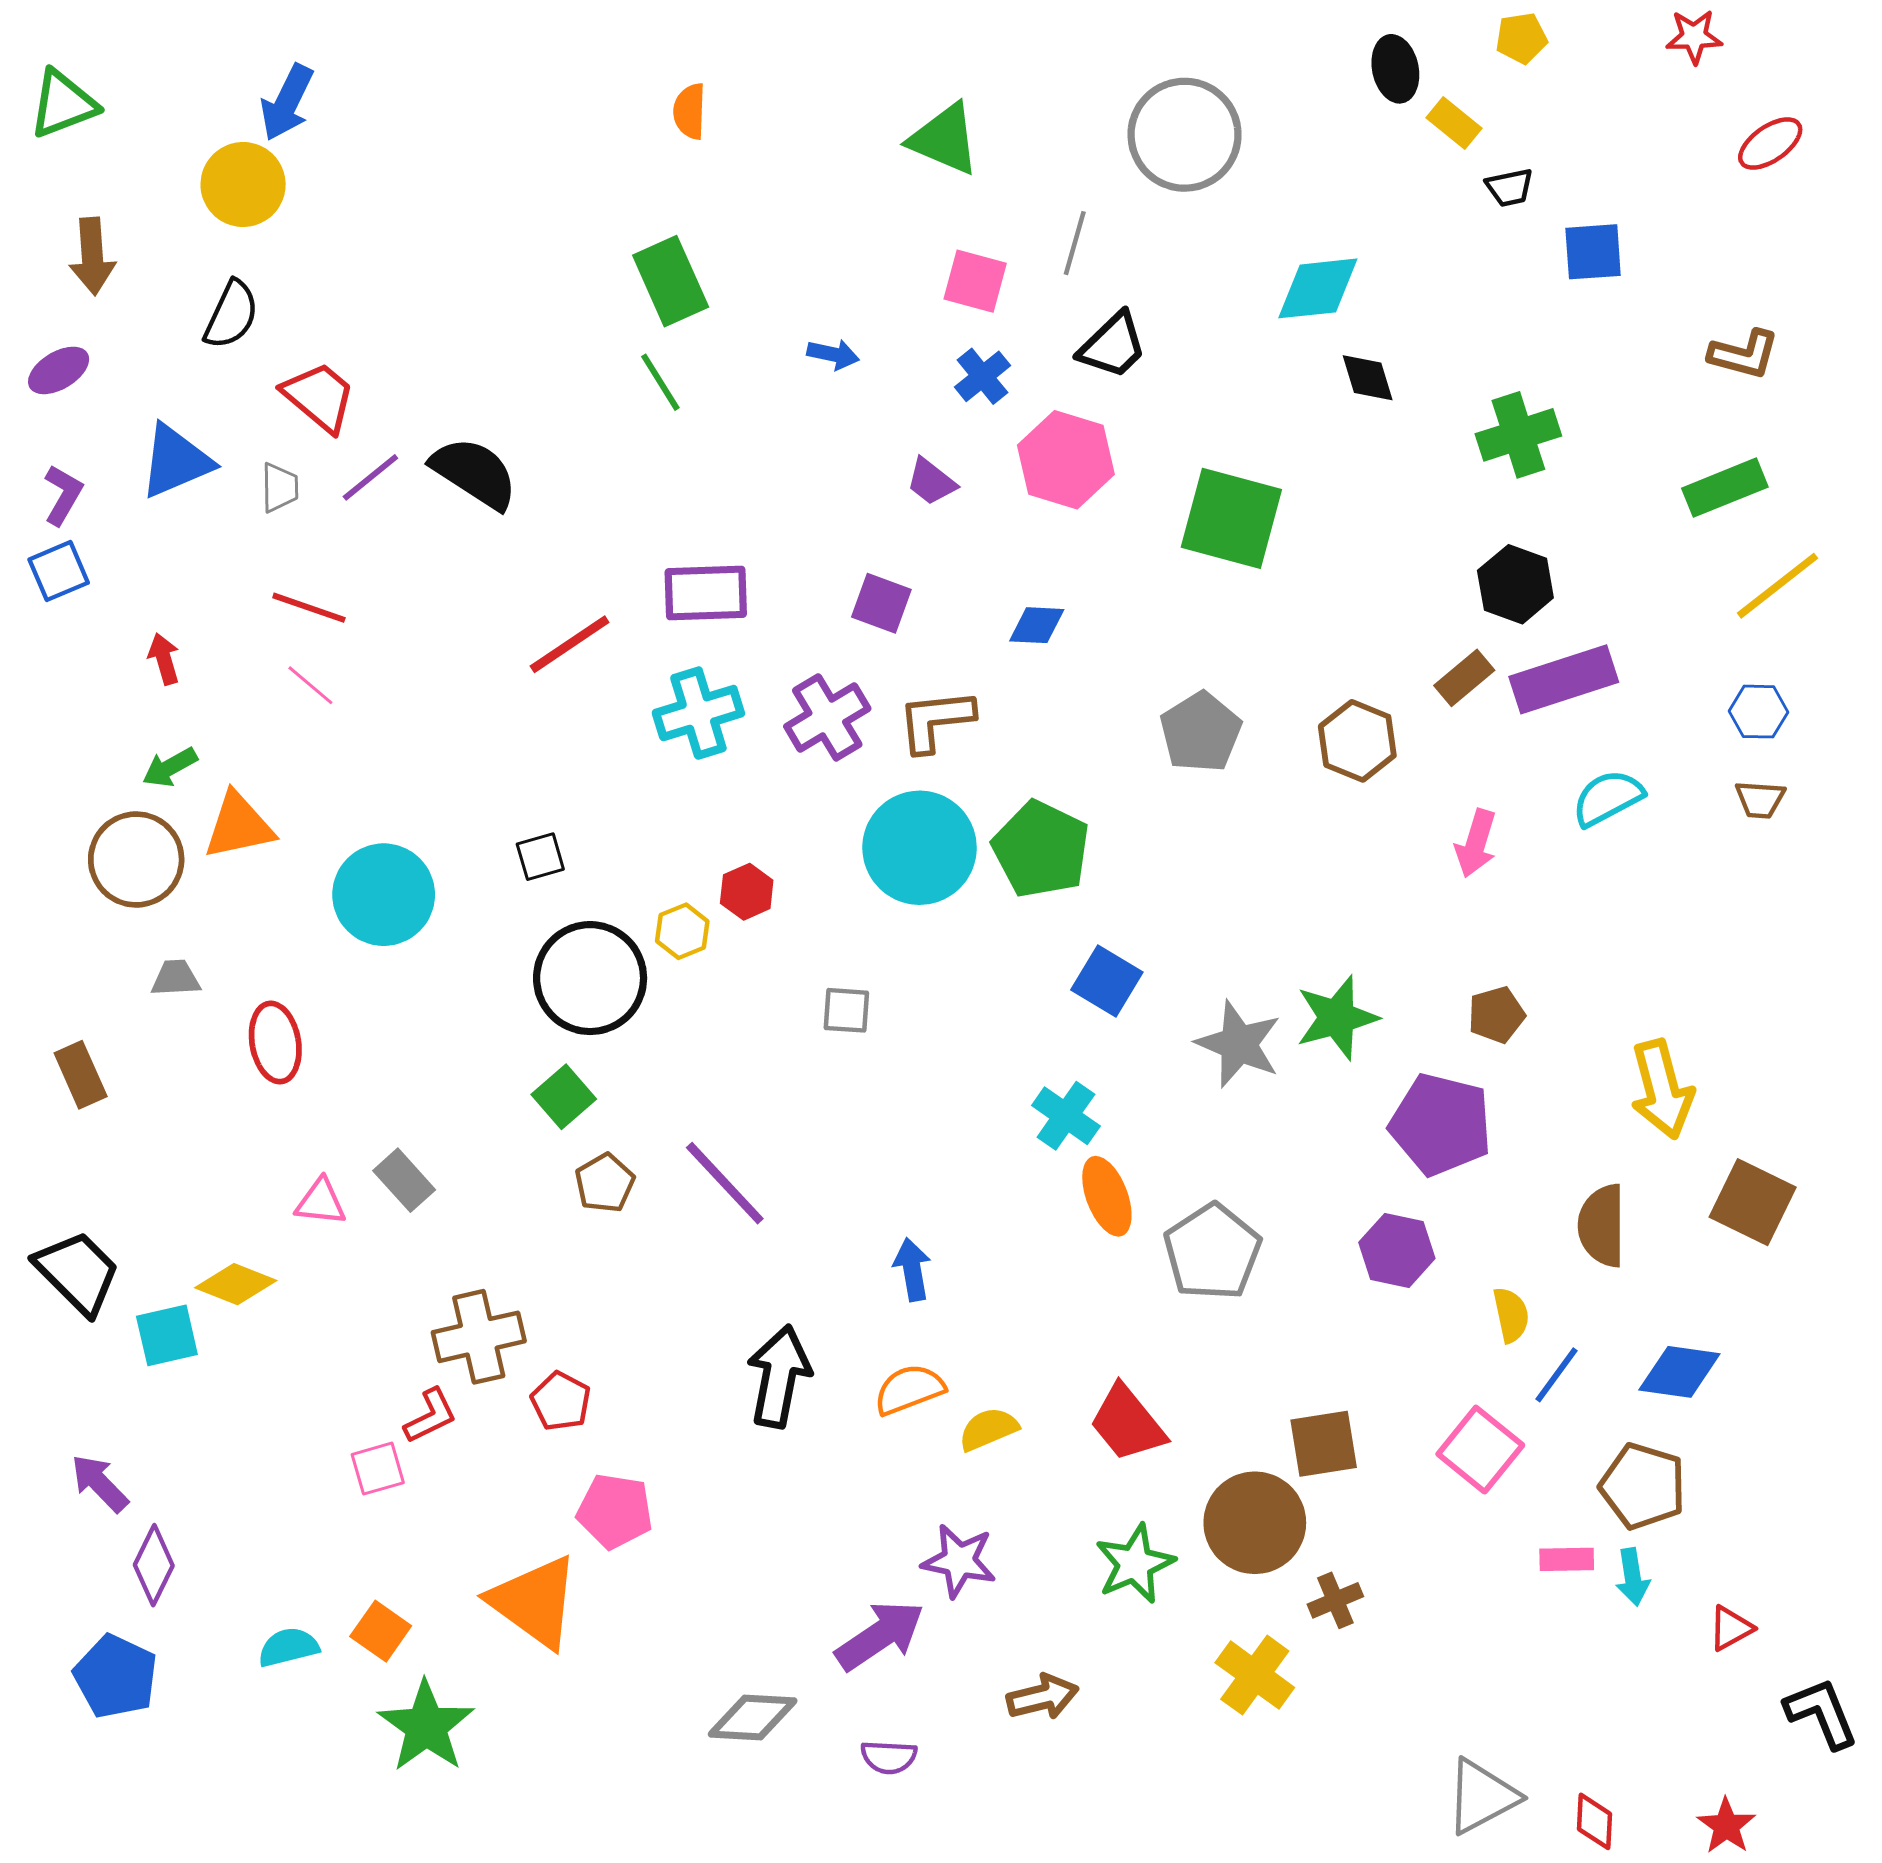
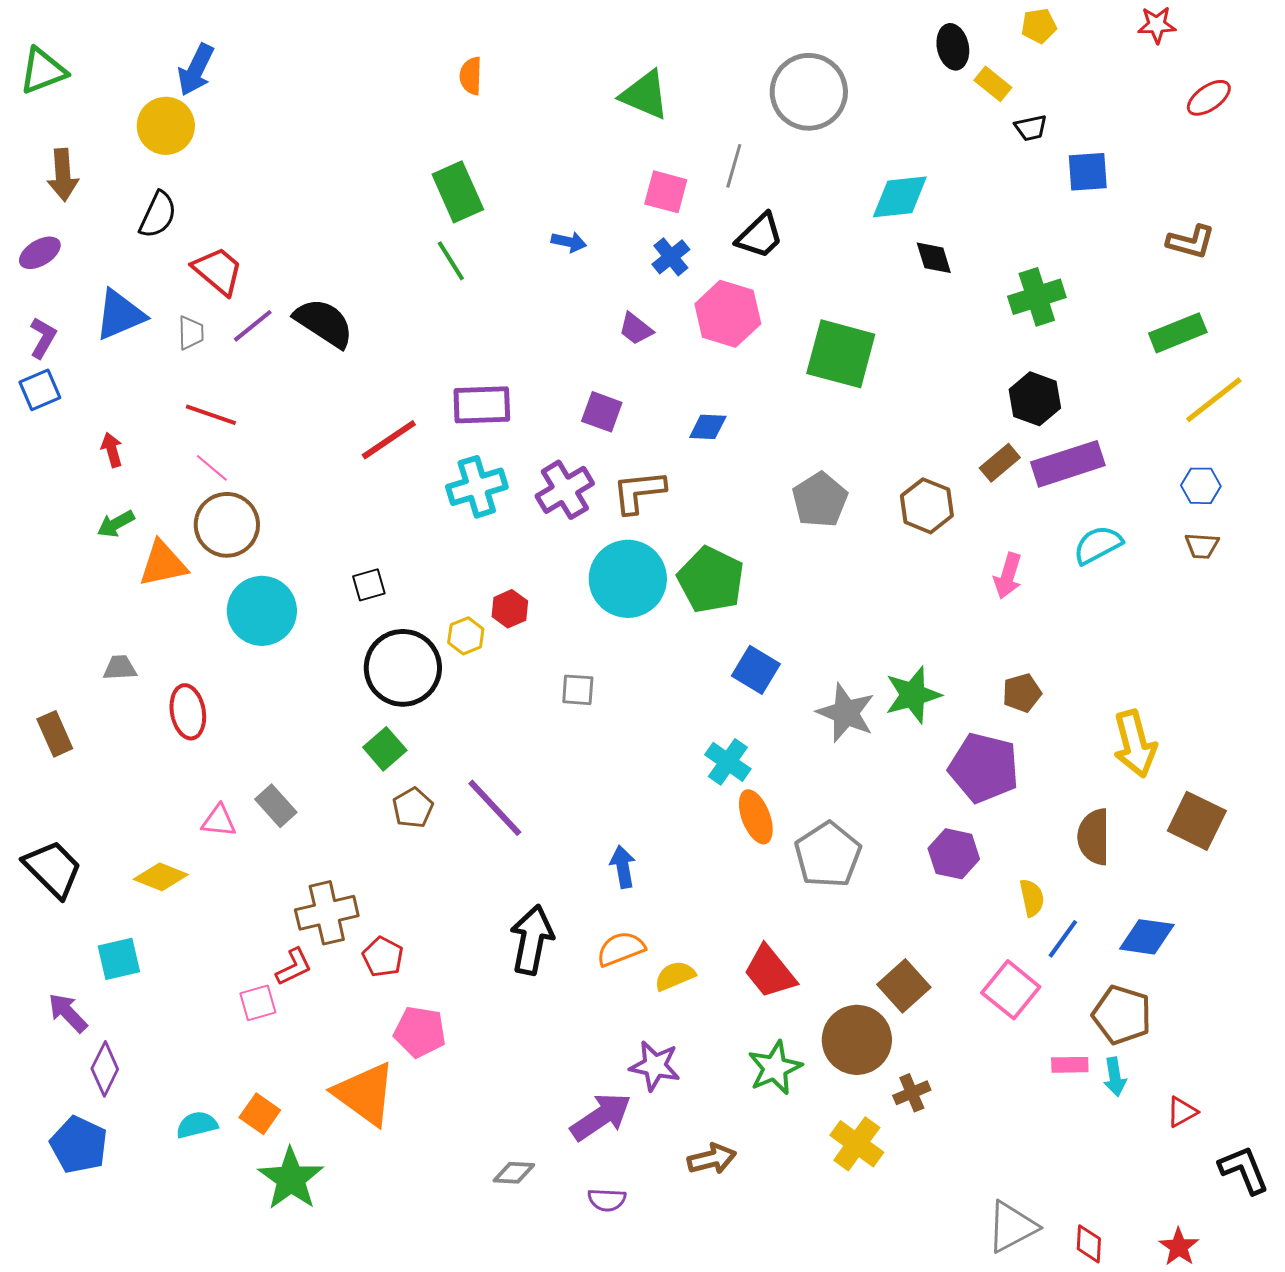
brown circle: (136, 859) -> (227, 525), moved
cyan square: (167, 1335) -> (119, 959), moved
brown square: (1324, 1444) -> (904, 986), turned -33
gray diamond: (753, 1718) -> (514, 1173), size x0.7

